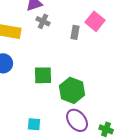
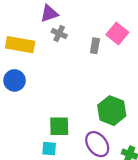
green square: (43, 75) -> (59, 126), moved
green hexagon: (72, 90) -> (112, 111), moved

